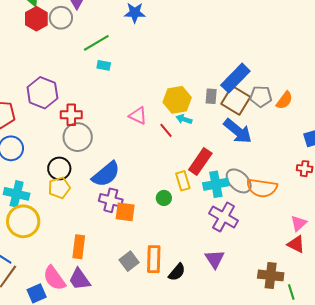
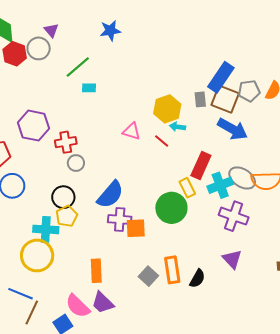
gray circle: (78, 137) -> (76, 163), size x0.6
cyan cross: (17, 194) -> (46, 229), moved
green circle: (164, 198) -> (171, 208), size x2.0

